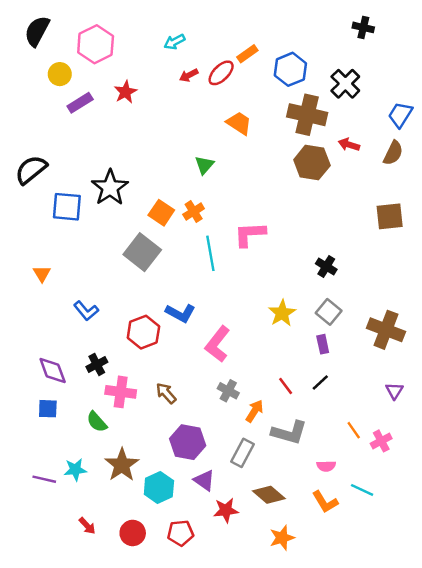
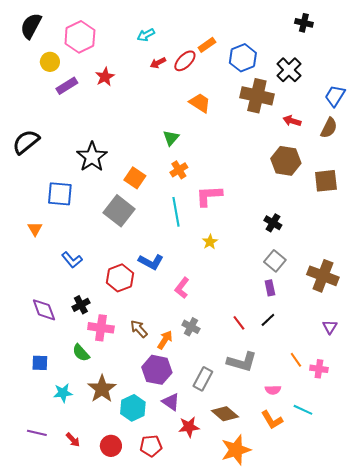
brown hexagon: (312, 163) -> (286, 161), moved
blue square: (67, 207) -> (60, 194), moved
orange cross: (194, 212) -> (179, 170), moved
yellow star: (282, 313) -> (210, 242), moved, size x0.7
pink L-shape: (217, 344) -> (182, 288), size x0.7
blue square: (48, 409) -> (40, 363), moved
orange arrow: (255, 411) -> (165, 340), moved
pink cross: (381, 441) -> (319, 369), turned 36
purple line: (44, 479) -> (37, 433), moved
orange star: (282, 538) -> (236, 450), size x1.4

